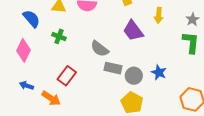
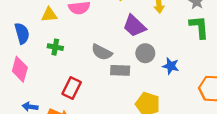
blue semicircle: (31, 19) -> (22, 33), turned 36
gray circle: (134, 76) -> (145, 53), moved

